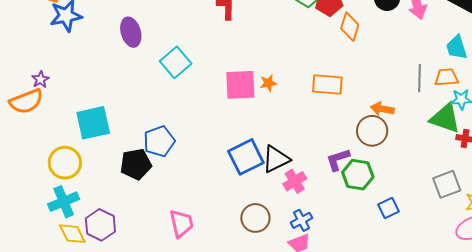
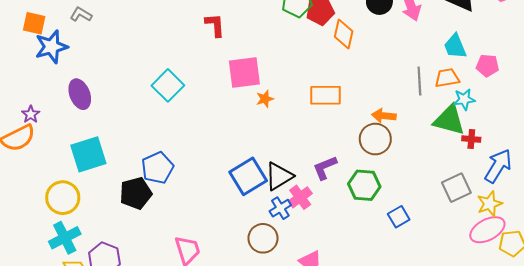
purple ellipse: (131, 32) -> (80, 94), moved
pink square: (240, 85) -> (244, 72), moved
purple L-shape: (338, 160) -> (325, 168), moved
blue cross: (301, 220) -> (280, 208), moved

